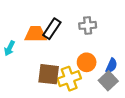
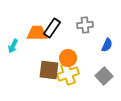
orange circle: (87, 62) -> (68, 58), moved
blue semicircle: (111, 66) -> (107, 45), moved

